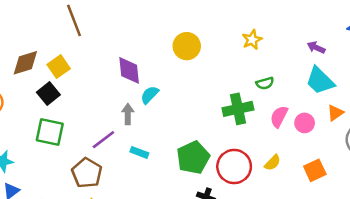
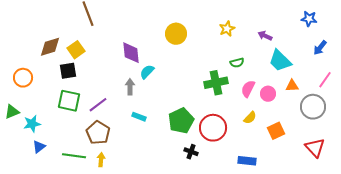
purple arrow: (316, 47) -> (265, 36), moved
black square: (48, 94) -> (68, 71), turned 30
orange triangle: (335, 113) -> (292, 86), turned 32
purple line: (103, 140) -> (98, 105), moved
yellow semicircle: (273, 163) -> (250, 118), moved

